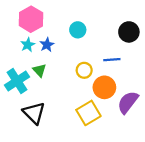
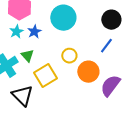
cyan circle: (78, 30) -> (63, 18), size x1.6
blue line: (112, 60) -> (106, 46), moved, turned -49
yellow square: (88, 113) -> (45, 76), moved

